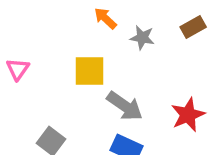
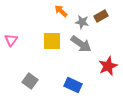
brown rectangle: (193, 27) -> (101, 16), moved
gray arrow: (125, 106) -> (81, 44), moved

